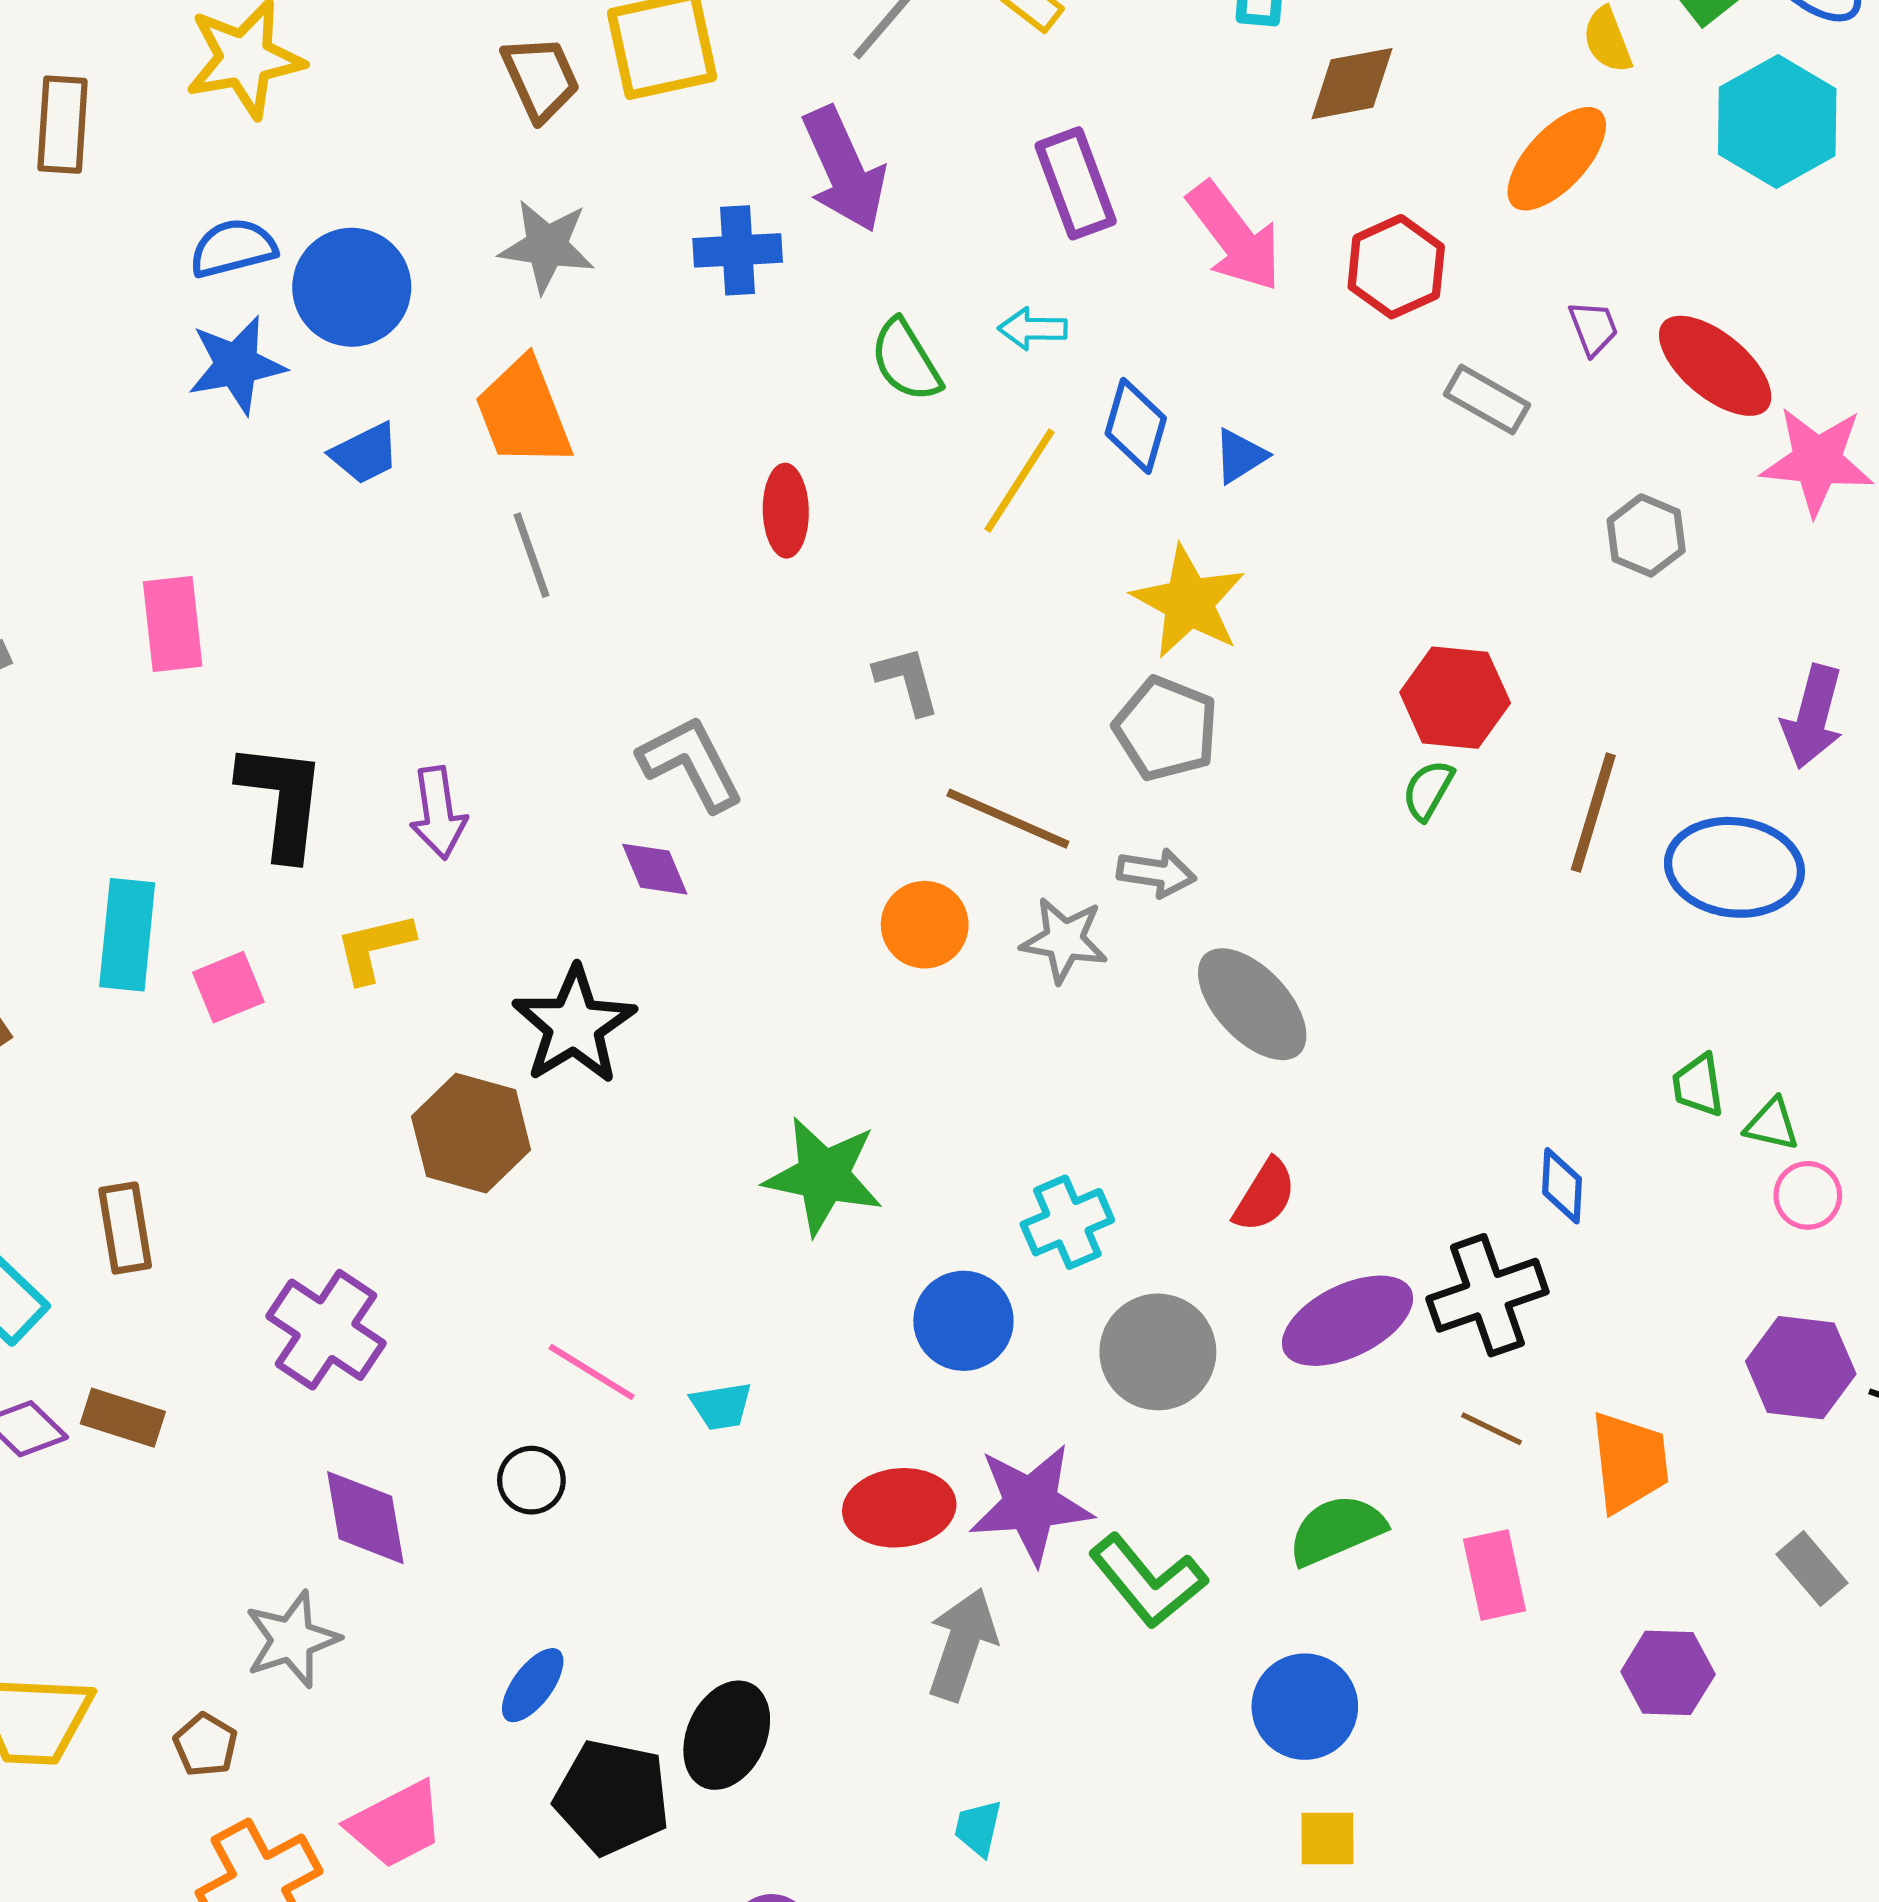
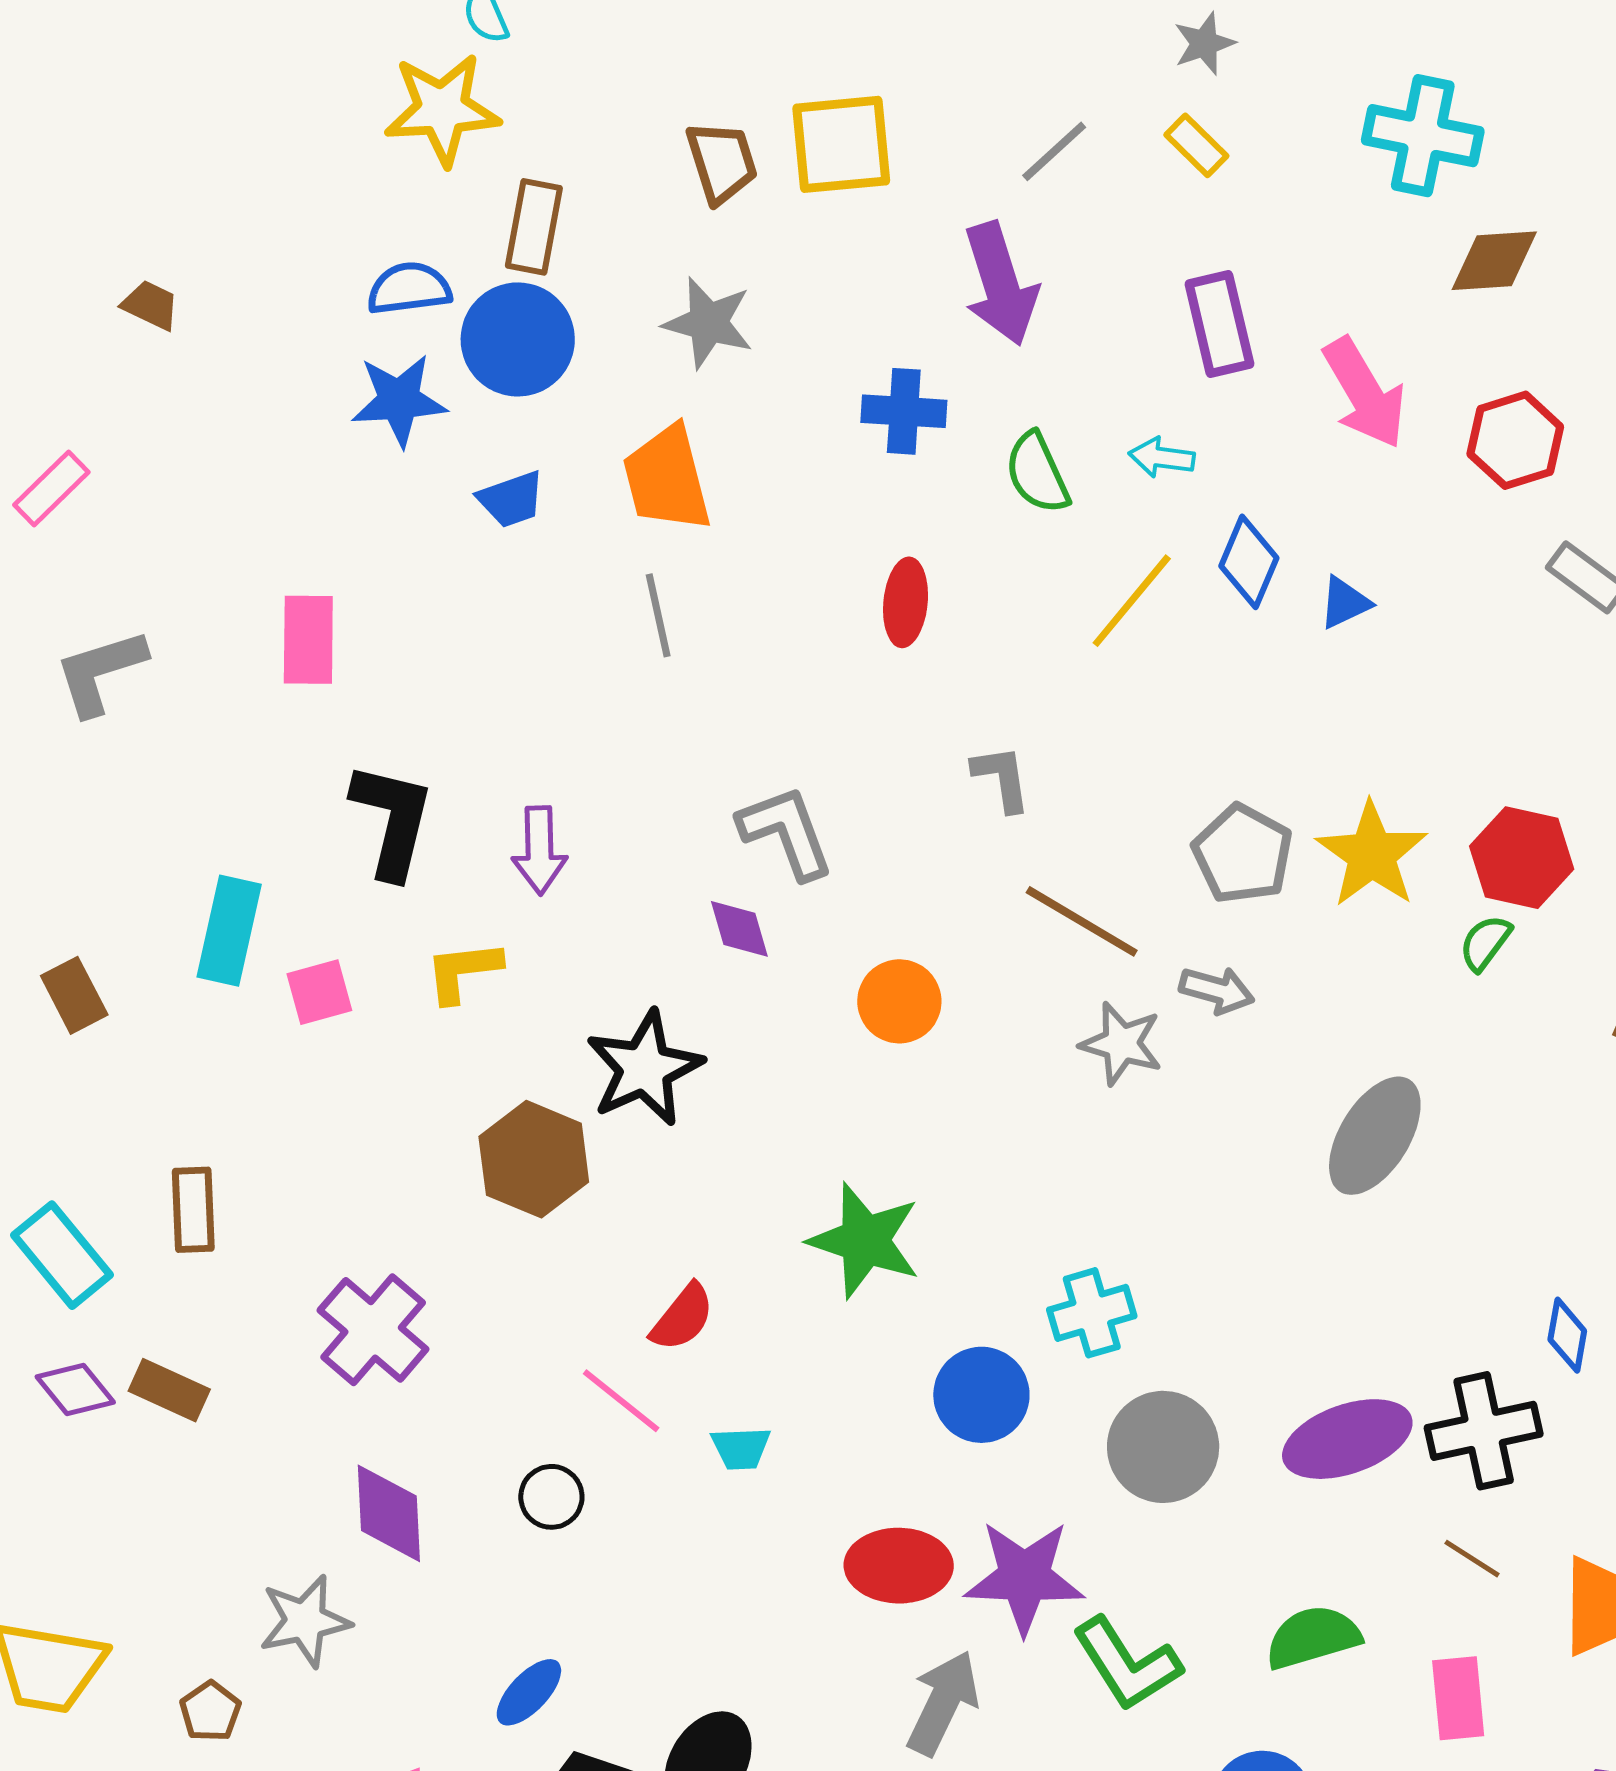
brown rectangle: (63, 125) -> (534, 227), moved
blue cross: (738, 250) -> (904, 411), moved
yellow star: (1189, 602) -> (1372, 855), moved
orange circle: (925, 925) -> (899, 1001), moved
gray ellipse: (1252, 1004) -> (1375, 1136), moved, turned 68
red semicircle: (1265, 1196) -> (682, 1317), moved

